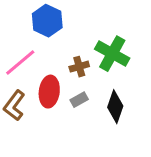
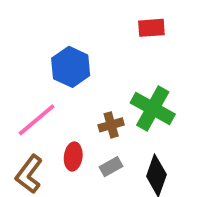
red ellipse: (49, 92) -> (73, 156), size x0.7

